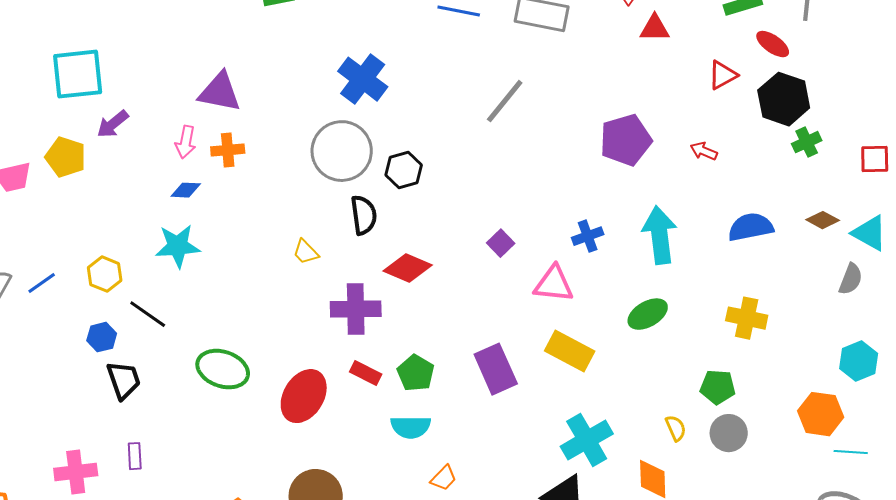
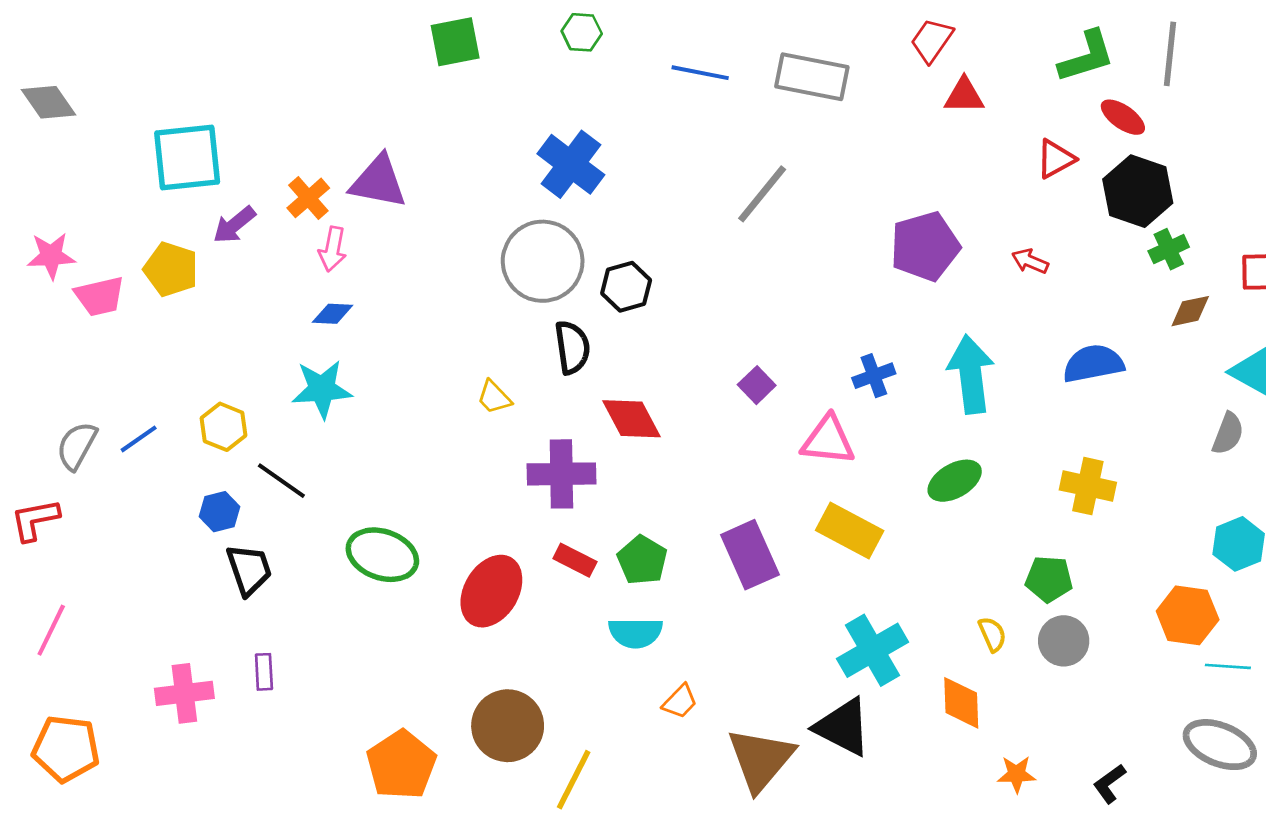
orange cross: (228, 150) -> (308, 198), moved, turned -36
brown diamond: (823, 220) -> (1190, 311), moved, turned -40
red diamond: (408, 268) -> (631, 419), turned 39

